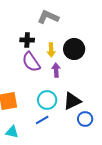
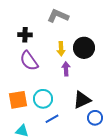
black cross: (27, 40) -> (25, 35), moved
purple semicircle: (31, 62) -> (29, 61), moved
cyan circle: (47, 100) -> (43, 99), moved

